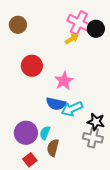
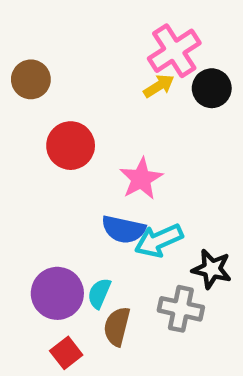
pink cross: (79, 23) -> (174, 51), turned 30
brown circle: (18, 25) -> (31, 79), moved
black circle: (96, 29) -> (212, 88), moved
gray cross: (93, 138) -> (181, 309), moved

